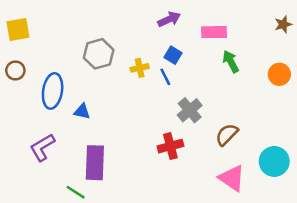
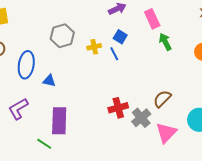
pink rectangle: (214, 32) -> (152, 19), turned 66
gray cross: (190, 110) -> (141, 118), moved
pink triangle: (232, 178) -> (166, 133), turned 40

